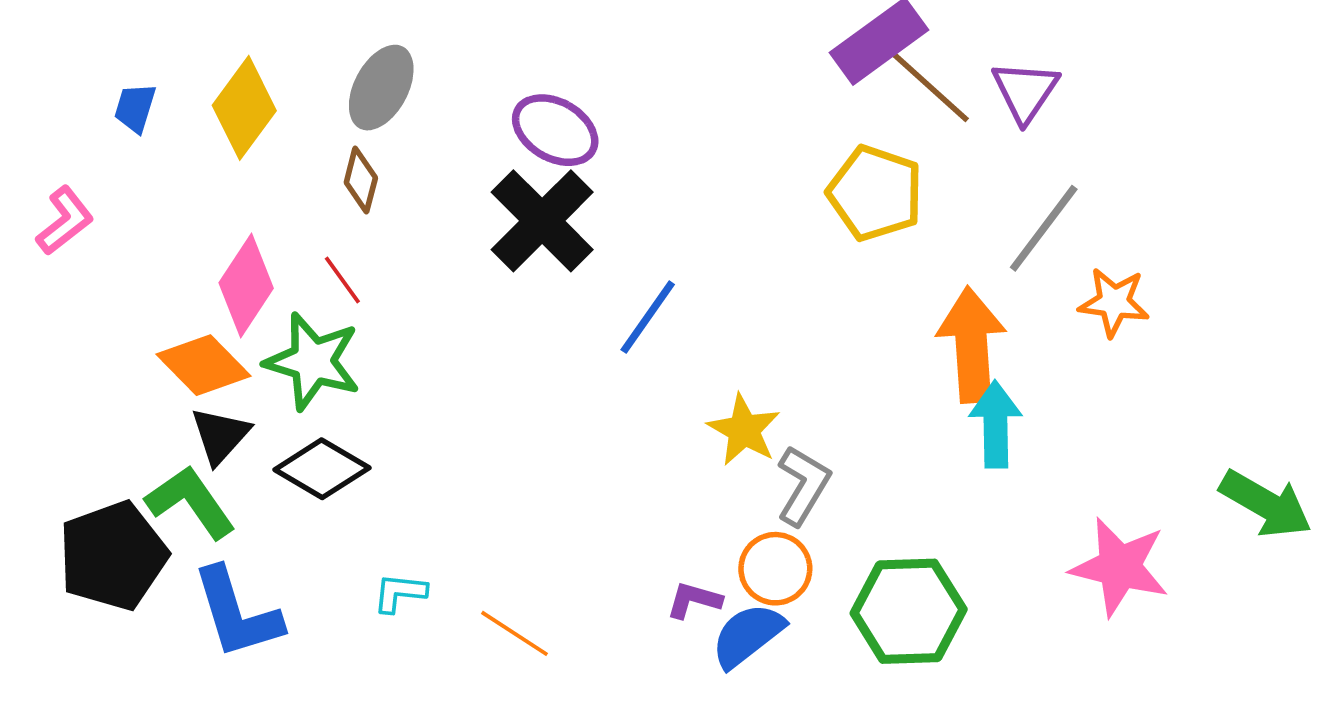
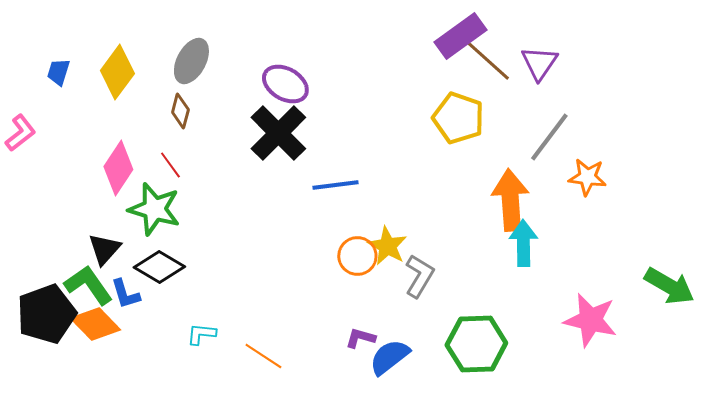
blue line: (648, 317) -> (335, 185), turned 48
orange diamond: (204, 365) -> (95, 324), moved
orange circle: (775, 569) -> (357, 256), moved
blue L-shape: (237, 613) -> (125, 294), moved, size x0.6

